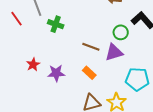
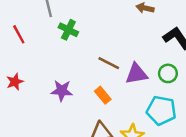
red line: (17, 19) -> (19, 34), moved
green circle: (121, 32) -> (168, 73), moved
red star: (33, 64) -> (15, 82), moved

